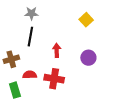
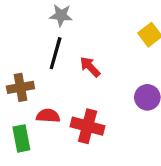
red arrow: (57, 50) -> (90, 67), moved, turned -48

